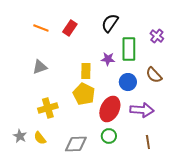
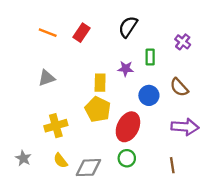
green rectangle: (129, 49) -> (150, 57), size x0.6
purple arrow: (142, 110) -> (185, 127), moved
yellow semicircle: (40, 138) -> (60, 161), moved

